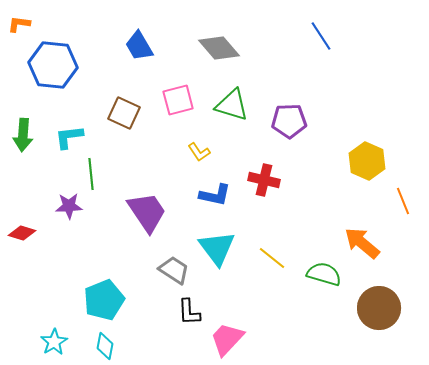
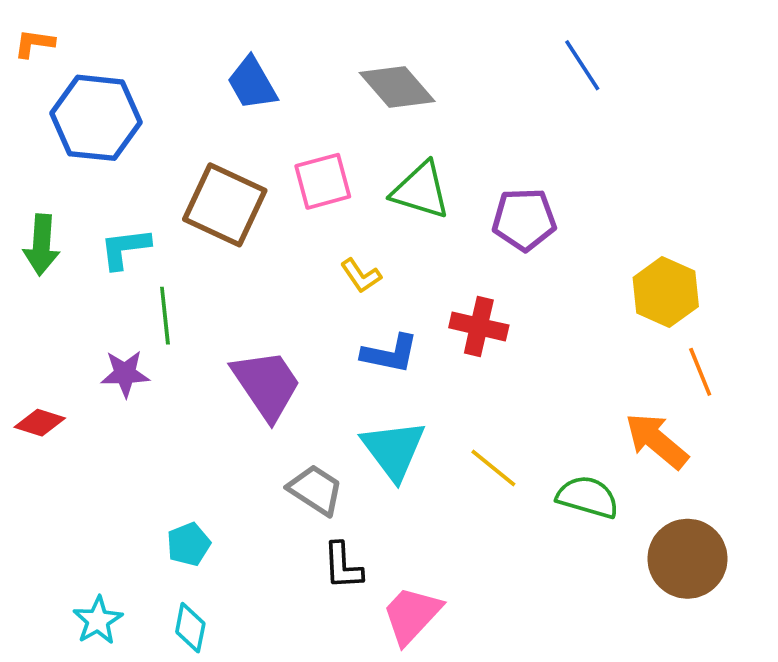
brown square: (124, 113) -> (225, 205), size x1.4
orange line: (403, 201) -> (700, 372), moved
cyan pentagon: (104, 300) -> (189, 544), size x0.6

